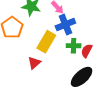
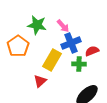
red semicircle: (87, 51) -> (92, 51), moved, turned 40

